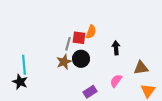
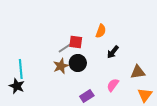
orange semicircle: (91, 32) -> (101, 31), moved
gray line: (68, 44) -> (65, 48), turned 40
black arrow: (116, 48) -> (113, 52), turned -136

